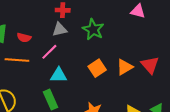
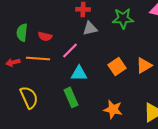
gray triangle: (60, 29) -> (90, 28), moved
green star: (93, 29) -> (123, 18), moved, turned -30

